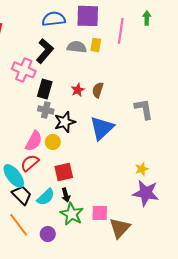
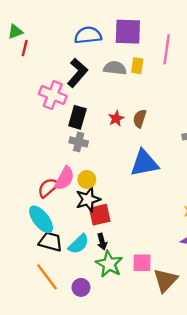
black star: (65, 122) -> (88, 199), moved
blue triangle: (102, 128) -> (144, 163), turned 32
red semicircle: (30, 163) -> (48, 188), moved
black trapezoid: (22, 195) -> (50, 242), turned -30

